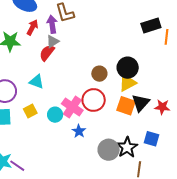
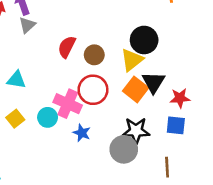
red semicircle: (47, 53) -> (67, 47), moved
black circle: (128, 68) -> (144, 40), moved
orange square: (126, 106) -> (136, 89), turned 30
red star: (162, 107) -> (180, 98), moved
black star: (127, 147) -> (136, 131), moved, turned -30

